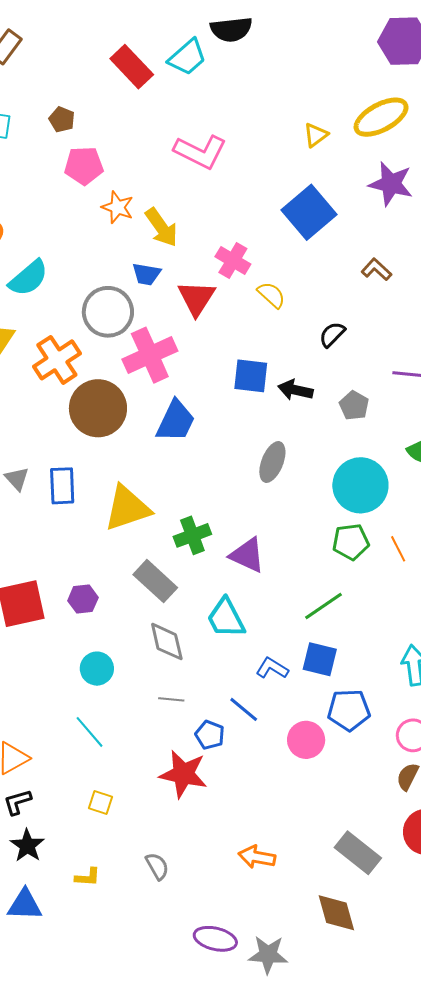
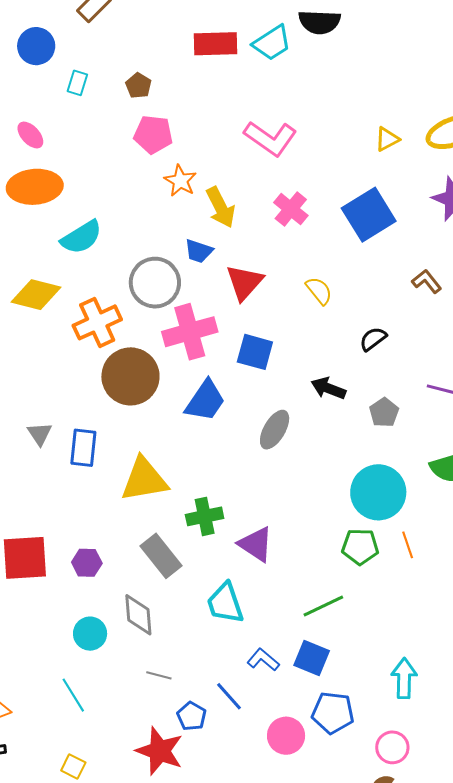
red rectangle: (132, 67) -> (216, 44), turned -57
pink cross: (233, 260) -> (291, 209), moved
blue square: (251, 376) -> (255, 352), moved
gray ellipse: (272, 462) -> (275, 430), moved
orange line: (398, 549) -> (408, 545), moved
gray diamond: (167, 642) -> (138, 615), moved

